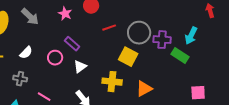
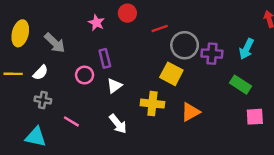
gray arrow: (30, 17) -> (55, 43), moved
red line: (109, 28) -> (160, 29), moved
purple rectangle: (72, 44) -> (105, 58), turned 35
white semicircle: (26, 53) -> (40, 73), moved
green rectangle: (180, 56) -> (241, 85), moved

